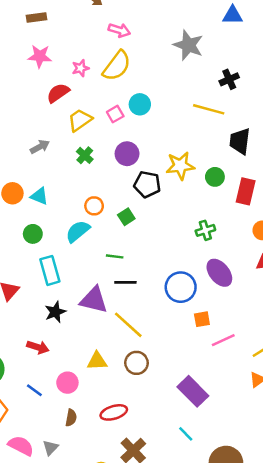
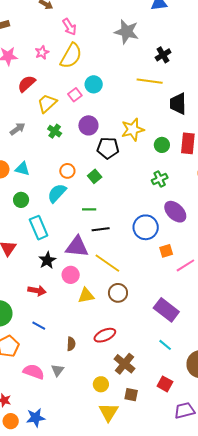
pink arrow: (119, 30) -> (69, 27), turned 48
pink star: (81, 68) -> (42, 52), moved
green circle: (215, 177) -> (162, 145), moved
pink circle: (67, 383) -> (71, 275), moved

